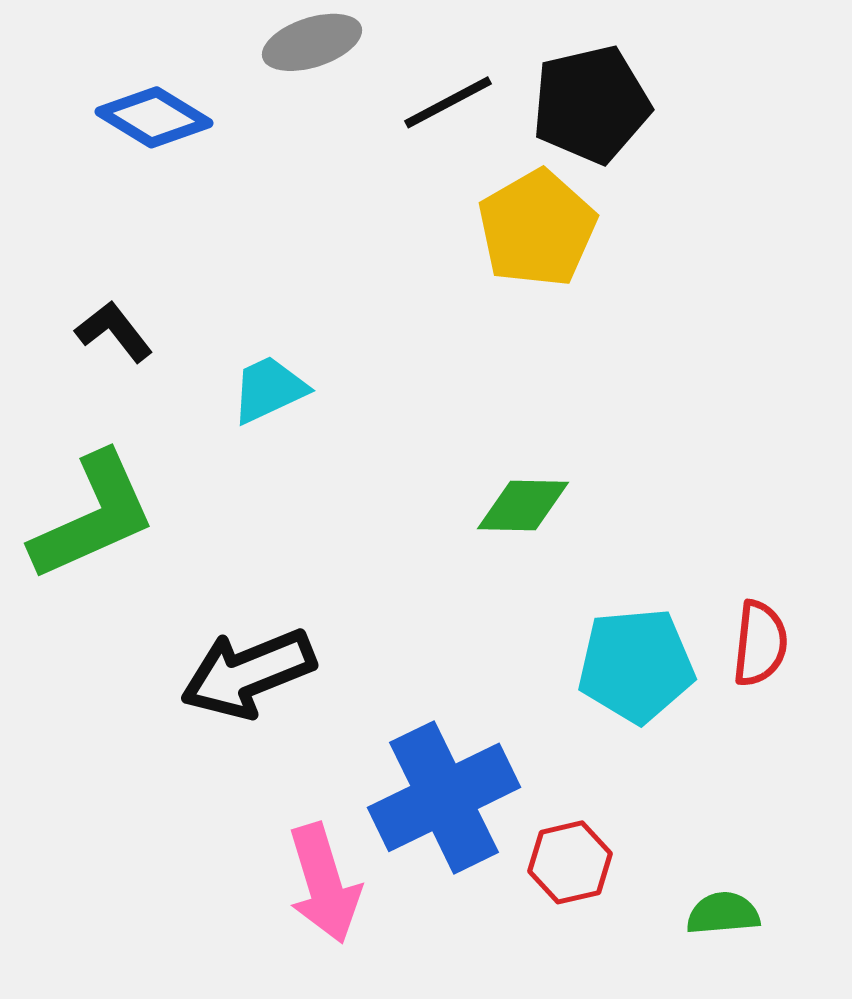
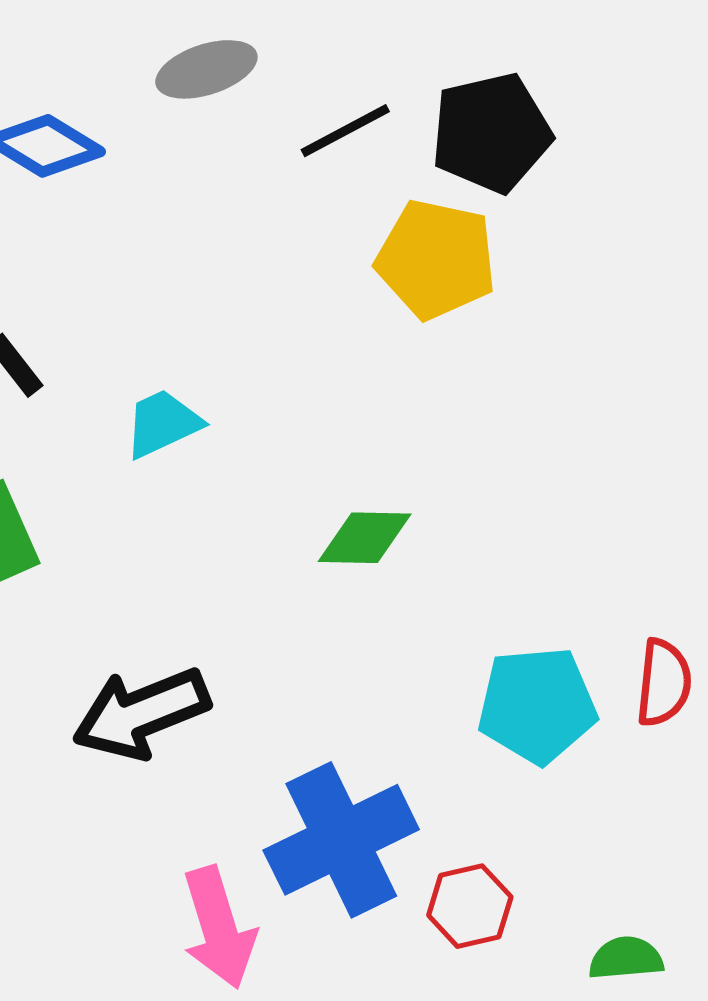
yellow pentagon: (537, 228) -> (436, 259), turned -30
green diamond: (523, 505) -> (365, 538), moved

